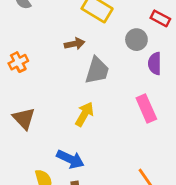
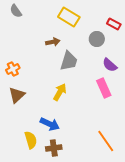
orange cross: (18, 62) -> (13, 69), moved
purple semicircle: (155, 64) -> (110, 65), moved, turned -49
brown triangle: (24, 118) -> (17, 95), turned 30

